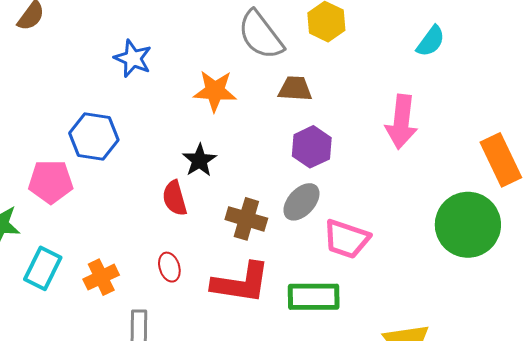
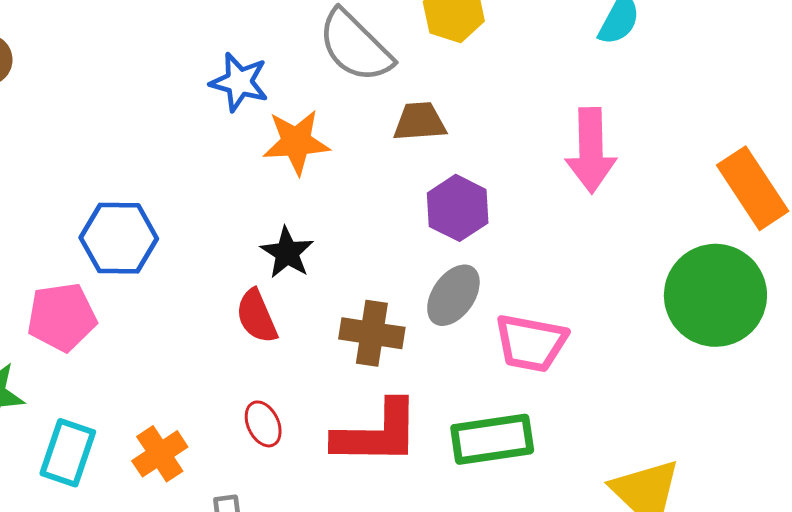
blue star: (133, 58) -> (239, 82), moved

